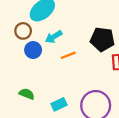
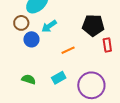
orange line: (68, 55) -> (68, 50), moved
cyan rectangle: (59, 104) -> (59, 78), moved

